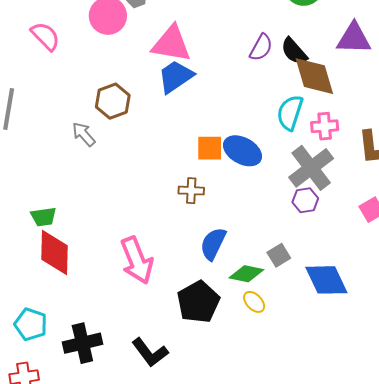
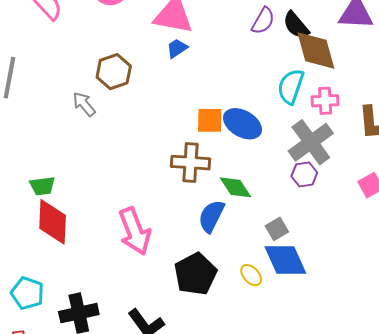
blue trapezoid: (176, 77) -> (177, 48), size x0.6
brown cross: (191, 191) -> (190, 163), size x1.5
green diamond: (246, 274) -> (235, 187), moved, turned 44
blue diamond: (326, 280) -> (285, 260), moved

